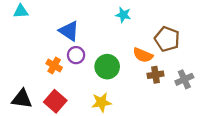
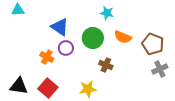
brown pentagon: (167, 39) -> (153, 44), moved
orange semicircle: (143, 55) -> (123, 37), moved
green circle: (107, 67) -> (93, 38), moved
brown cross: (156, 75) -> (106, 65), moved, turned 32

